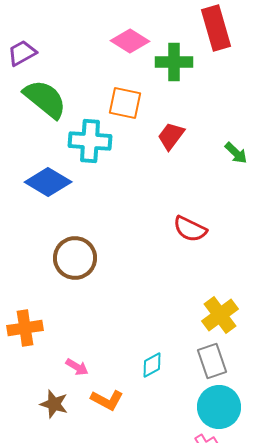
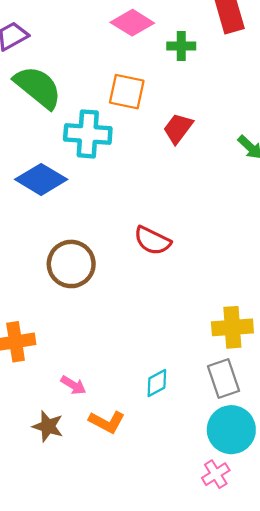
green cross: (174, 62) -> (181, 46), size x0.7
red semicircle: (190, 229) -> (152, 241), moved
yellow cross: (220, 315) -> (232, 327), turned 33

